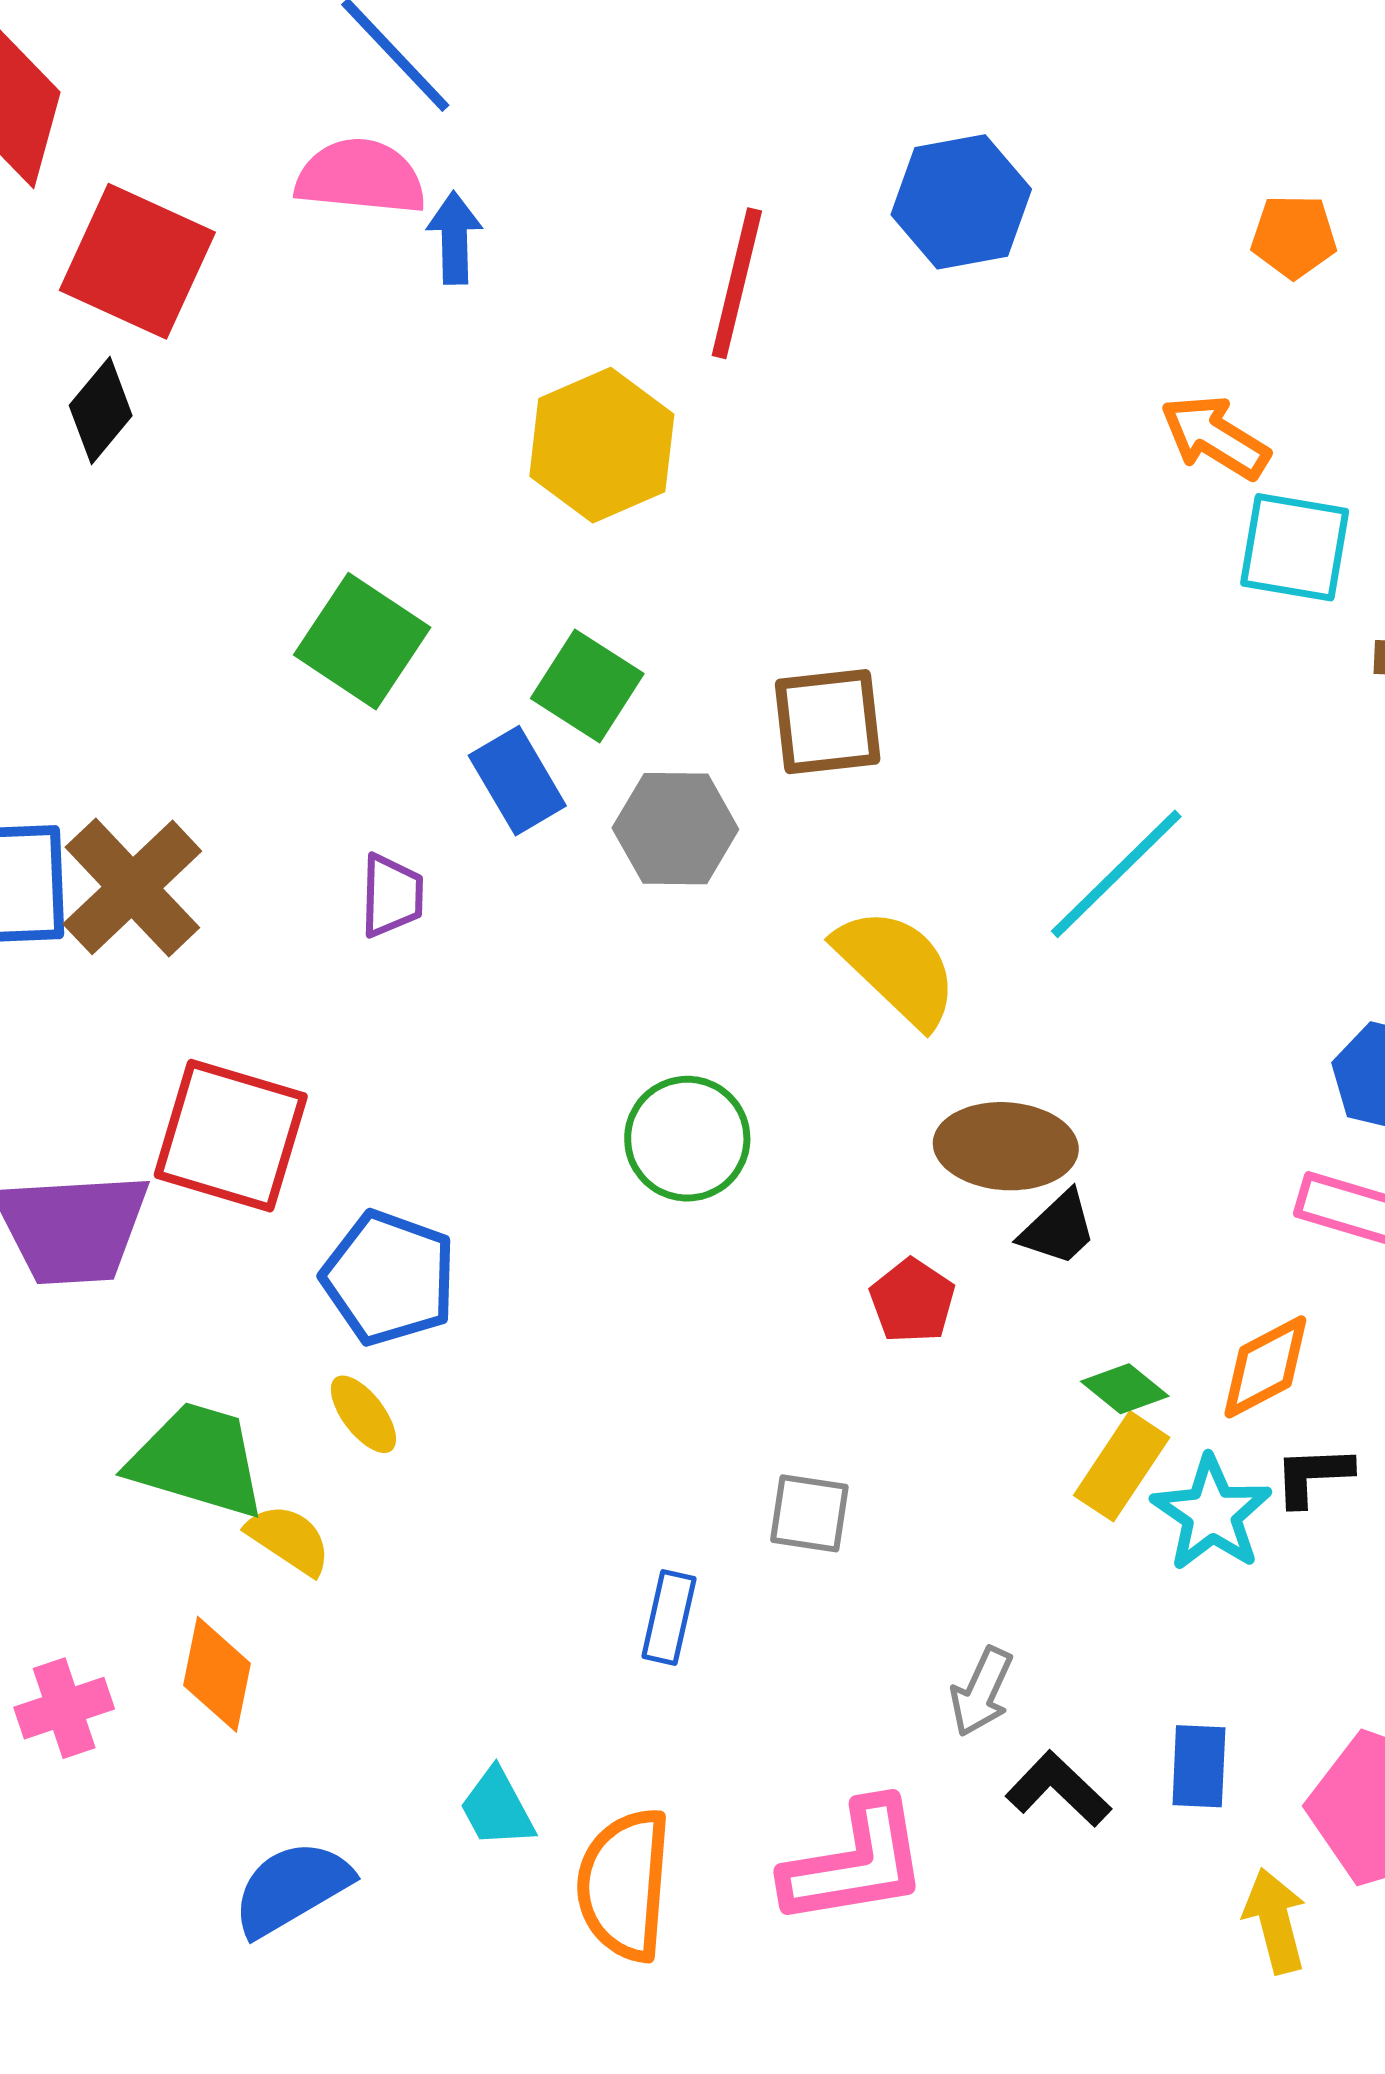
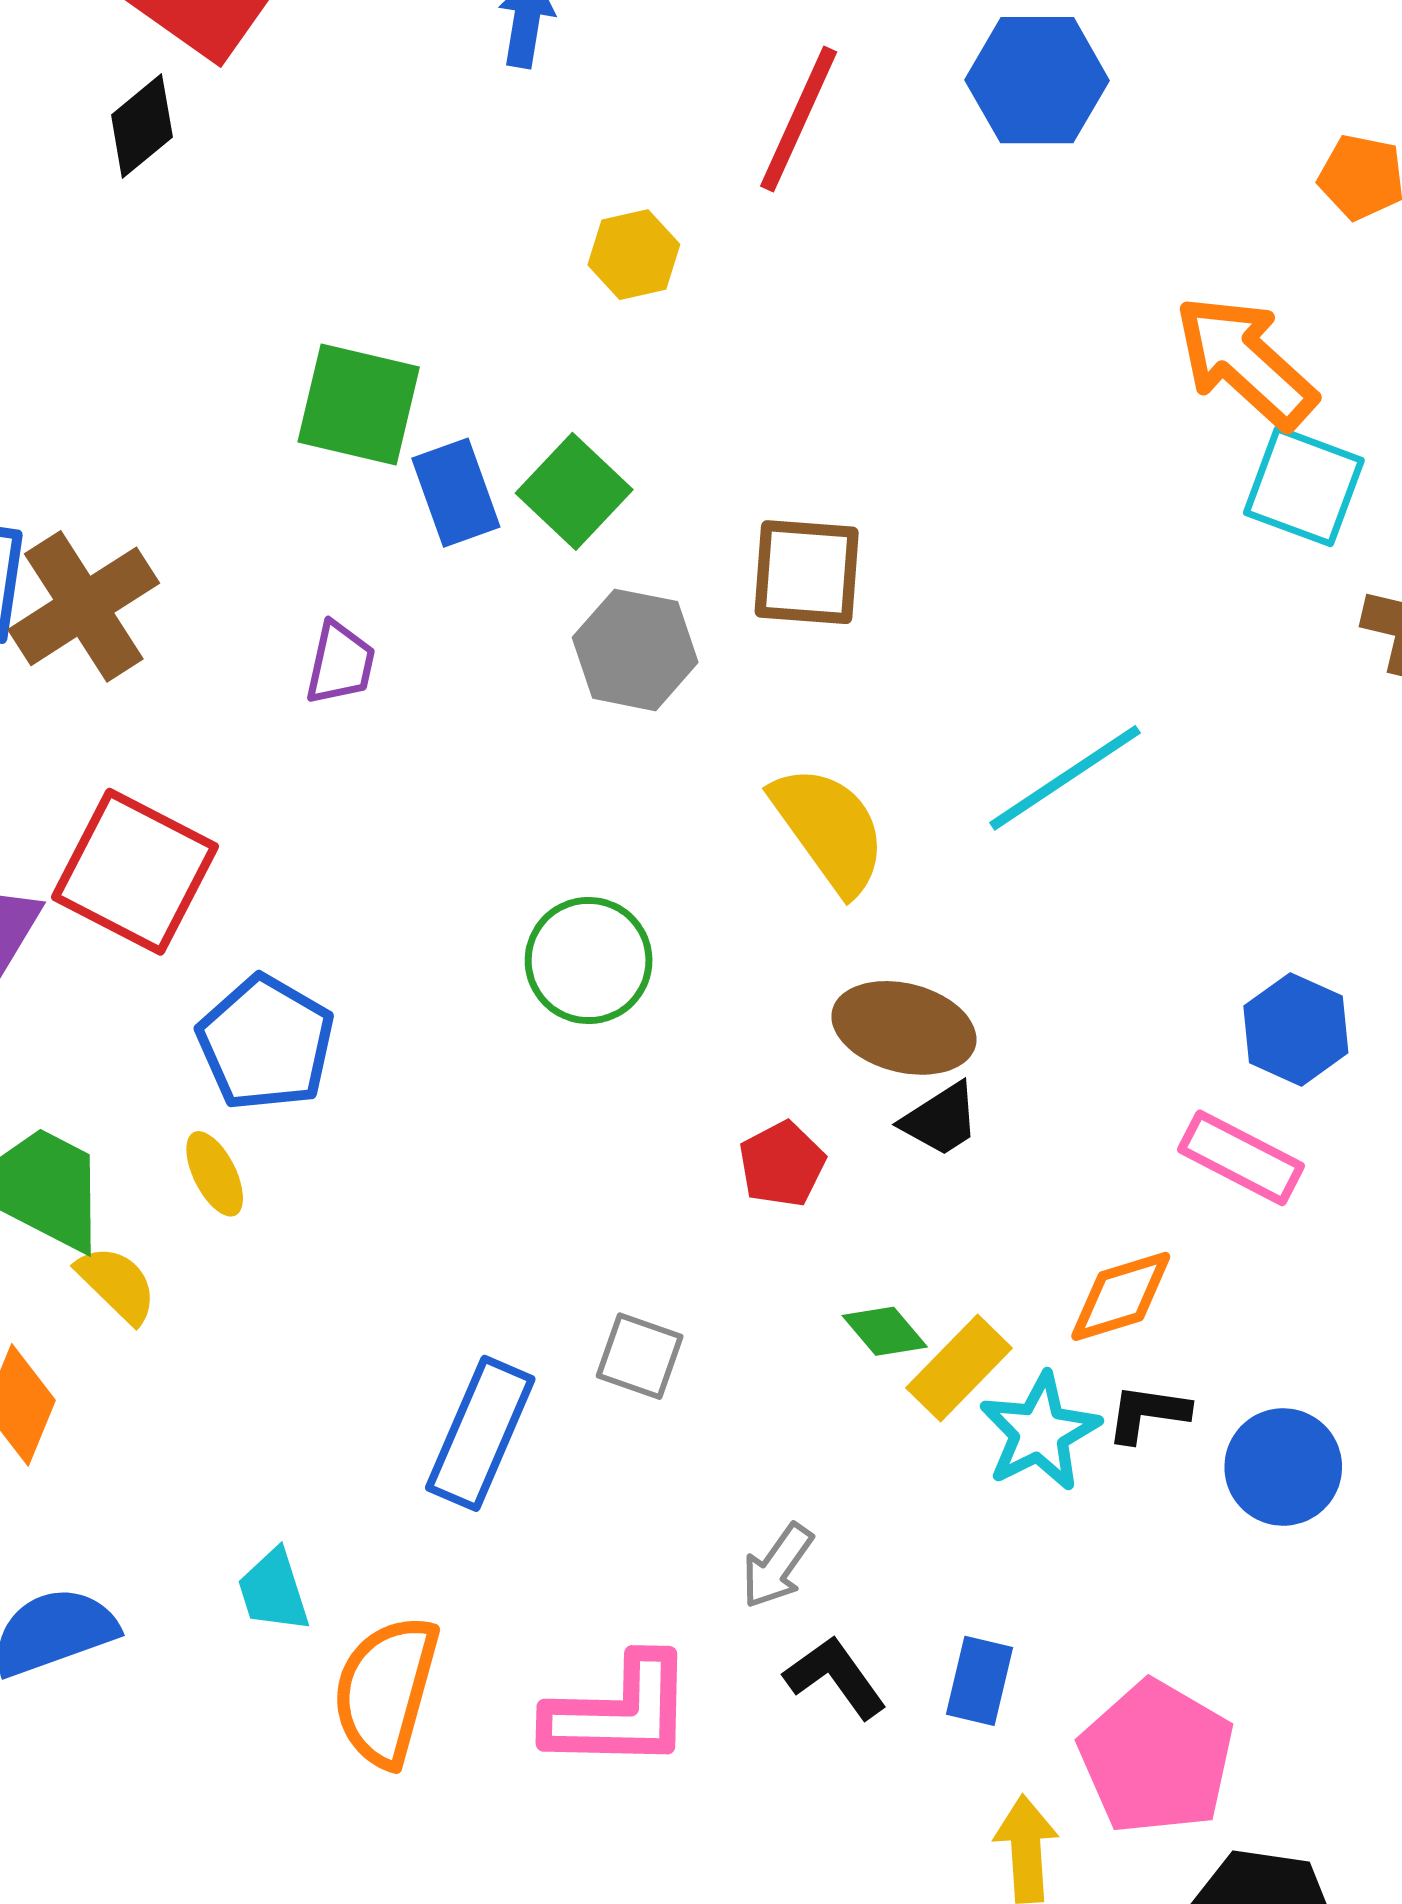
orange arrow: (1215, 437) -> (1245, 362), size x1.4
yellow hexagon: (602, 445) -> (634, 255), size x0.6
green square: (362, 641) -> (359, 405), turned -31
blue rectangle: (517, 781) -> (456, 493), moved
green diamond: (1125, 1389) -> (885, 1331), moved
blue rectangle: (669, 1617) -> (480, 1433), size x1.6

